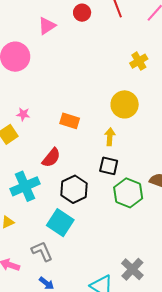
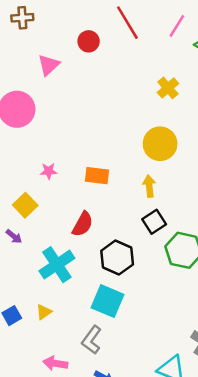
pink star: (23, 114) -> (49, 171), moved
black square: (109, 166) -> (154, 222), turned -36
gray L-shape: (42, 251) -> (92, 340), turned -110

